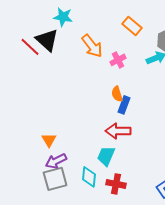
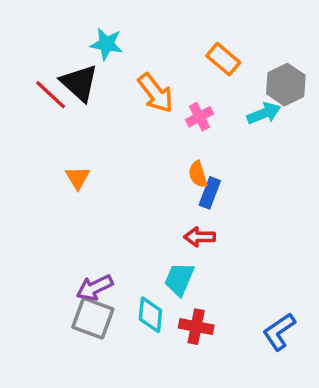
red arrow: (118, 131) -> (200, 237), size x0.7
orange triangle: (49, 140) -> (78, 178), moved
gray square: (55, 179) -> (93, 318), turned 35

